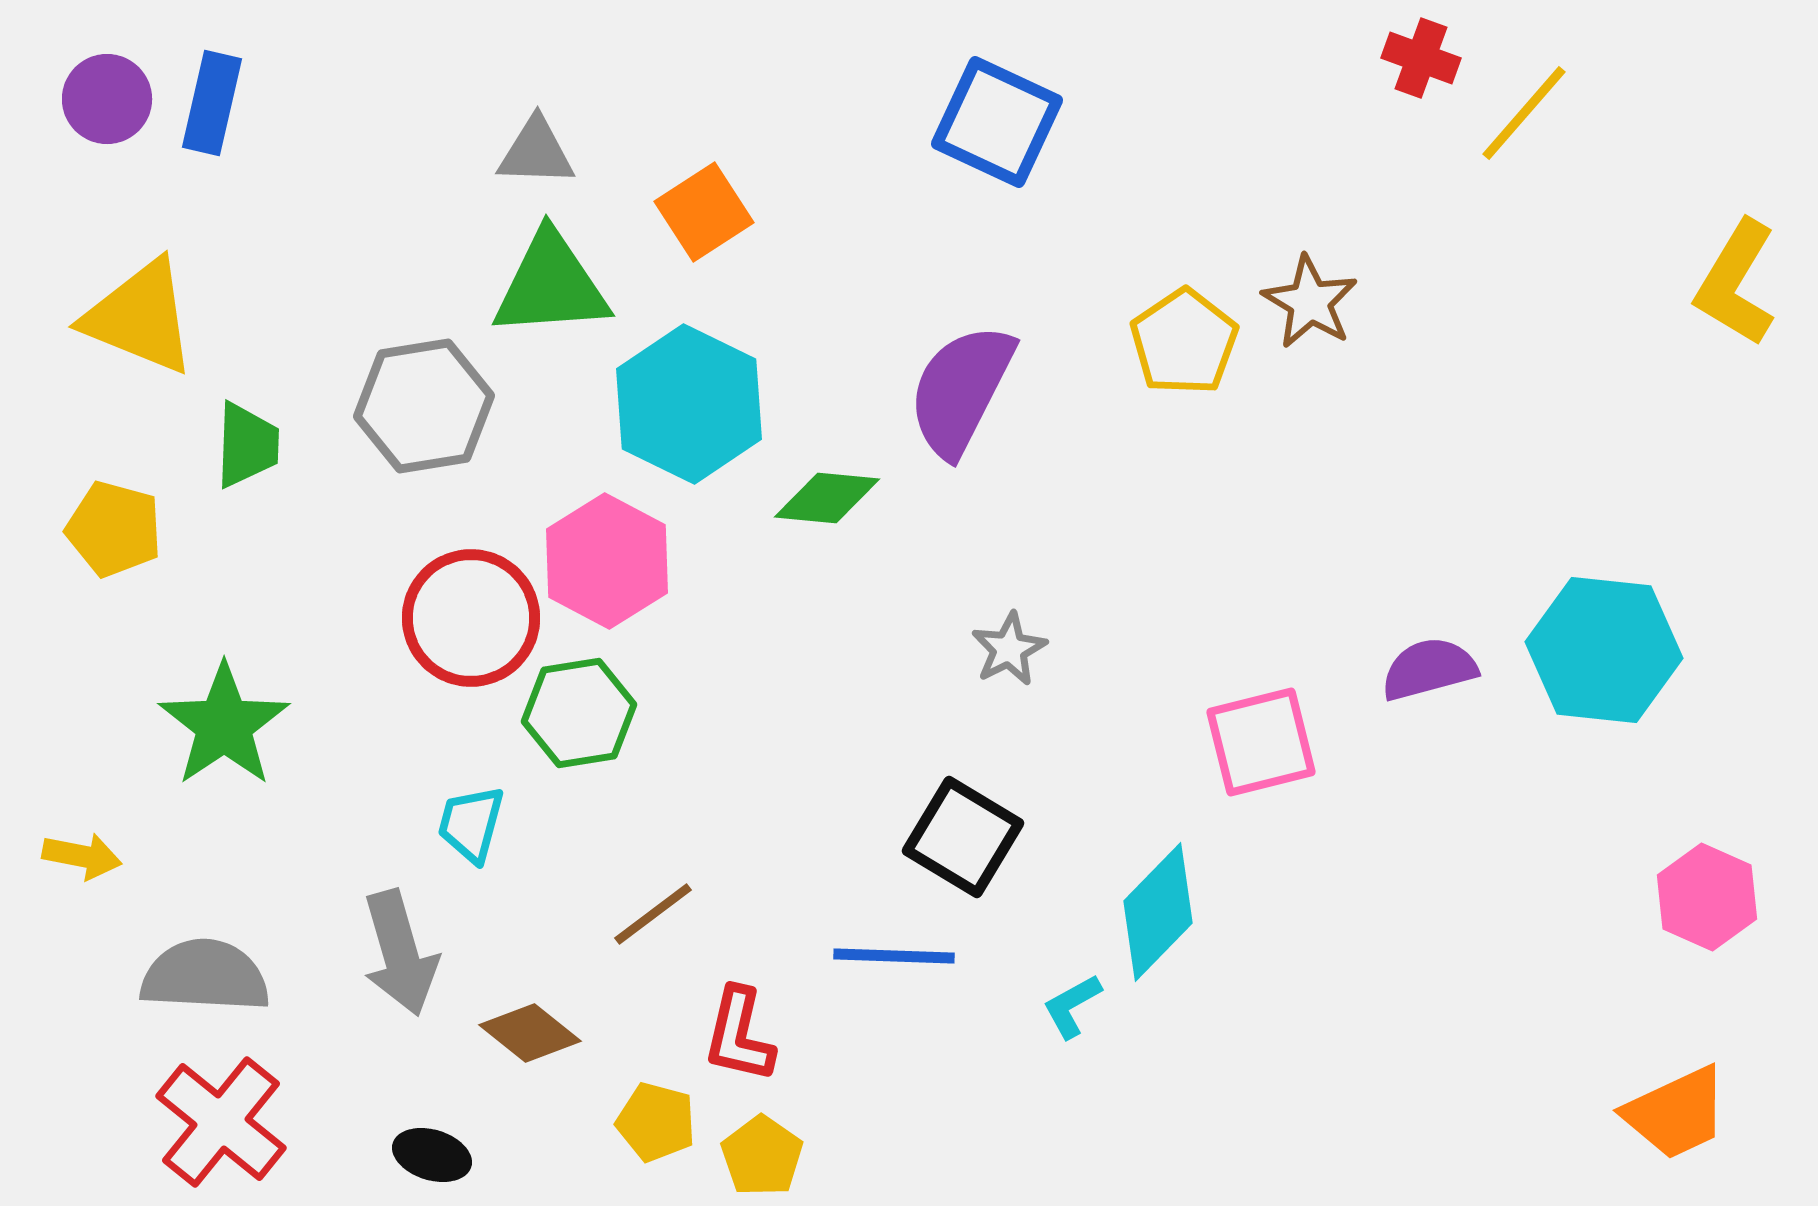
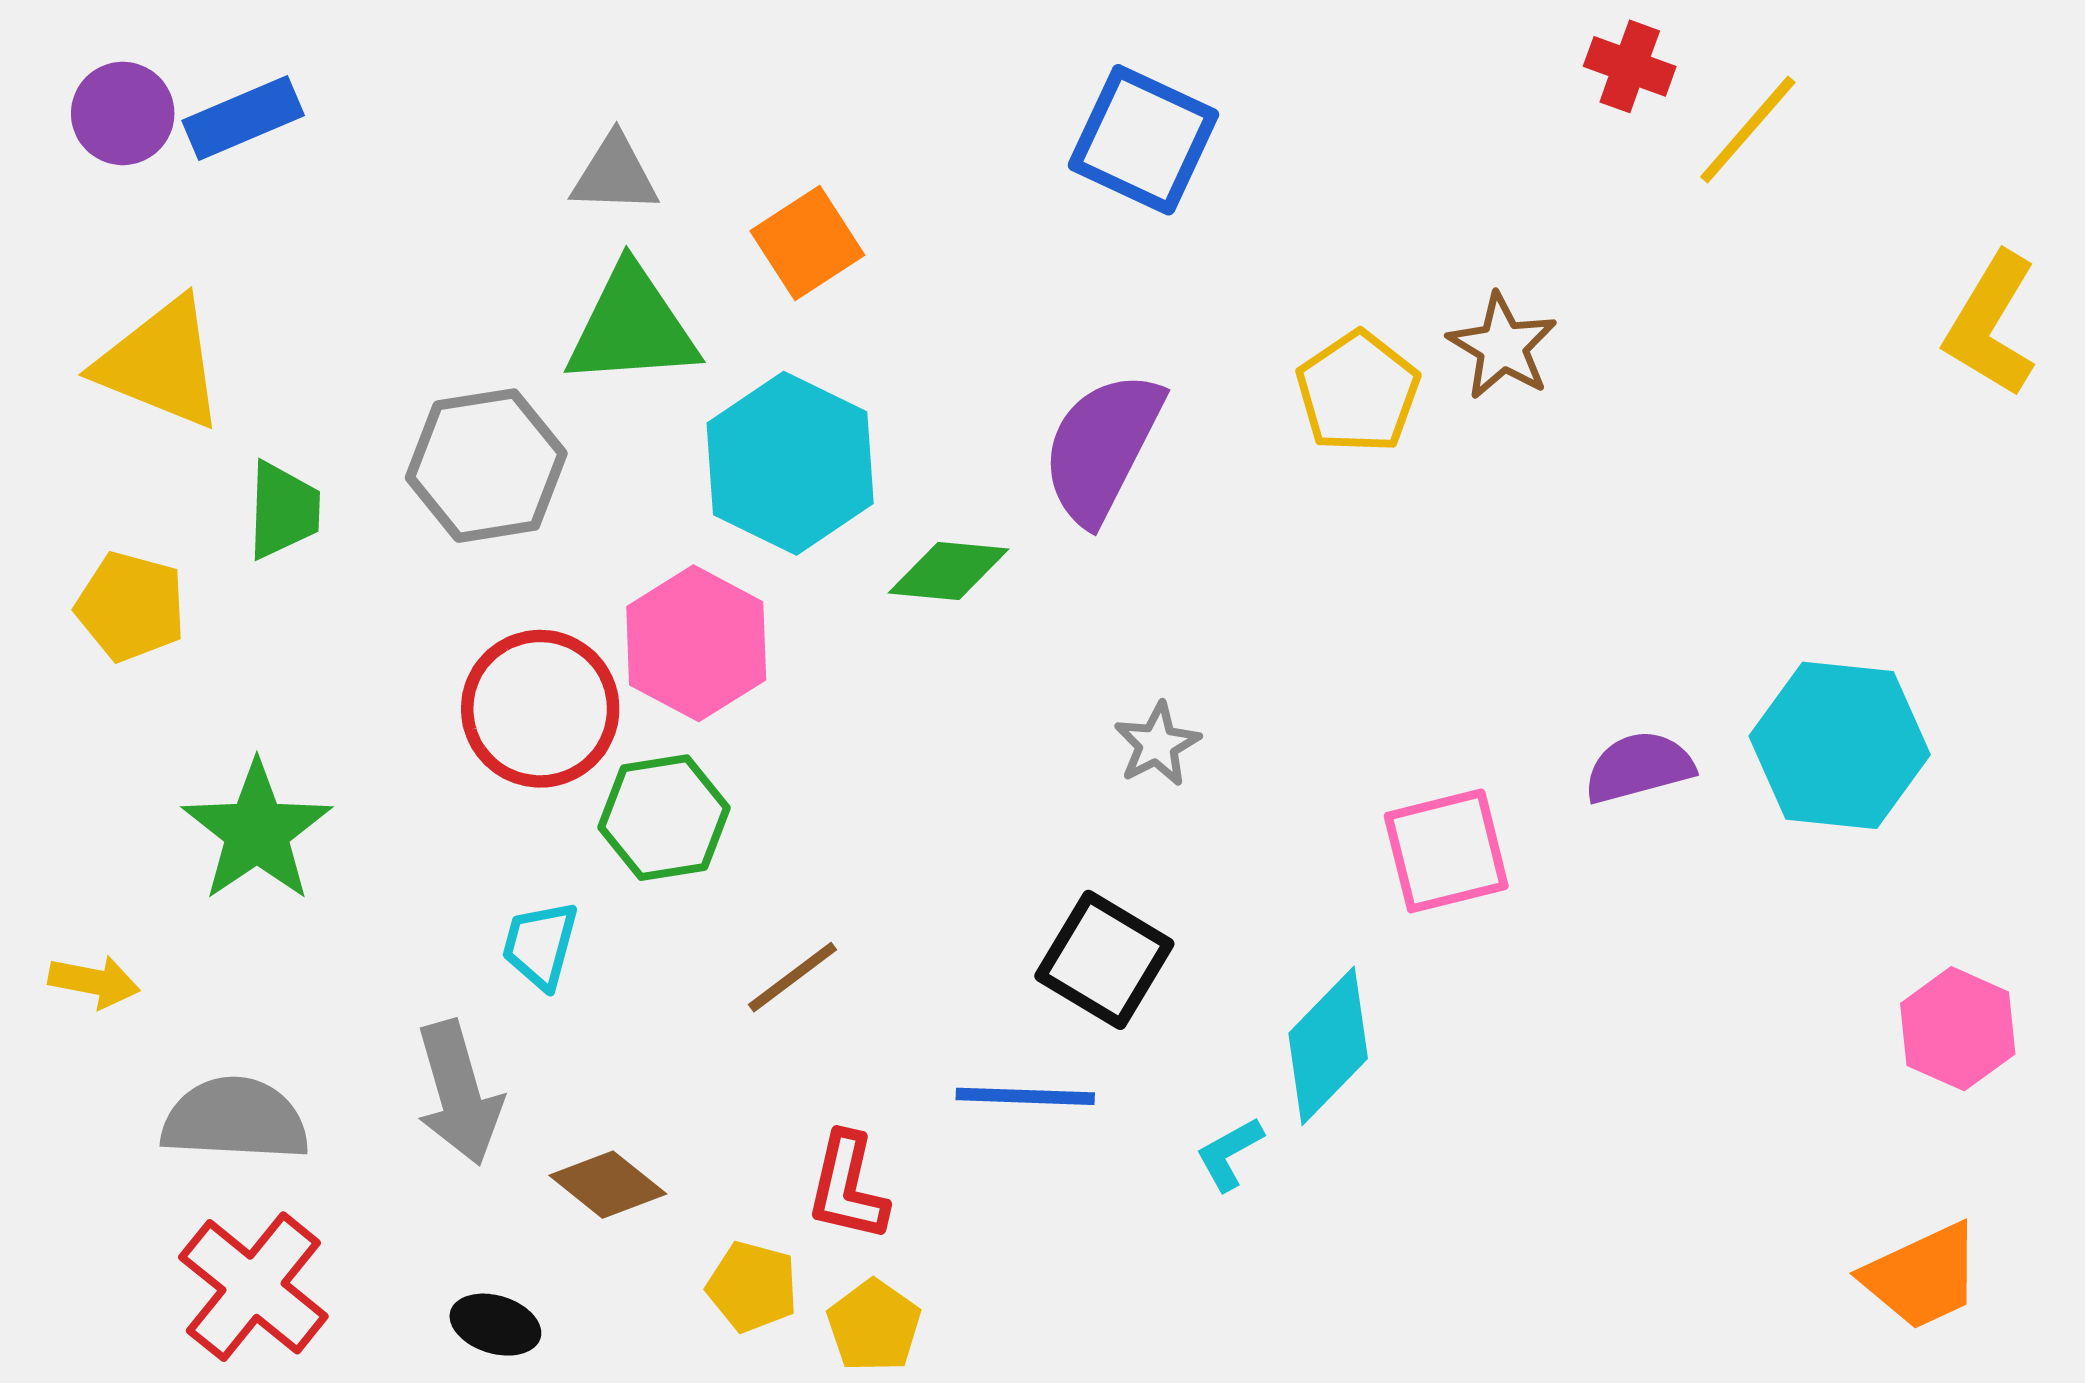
blue rectangle: (212, 103) -> (243, 118), turned 54
brown line: (653, 914) -> (792, 977), moved

